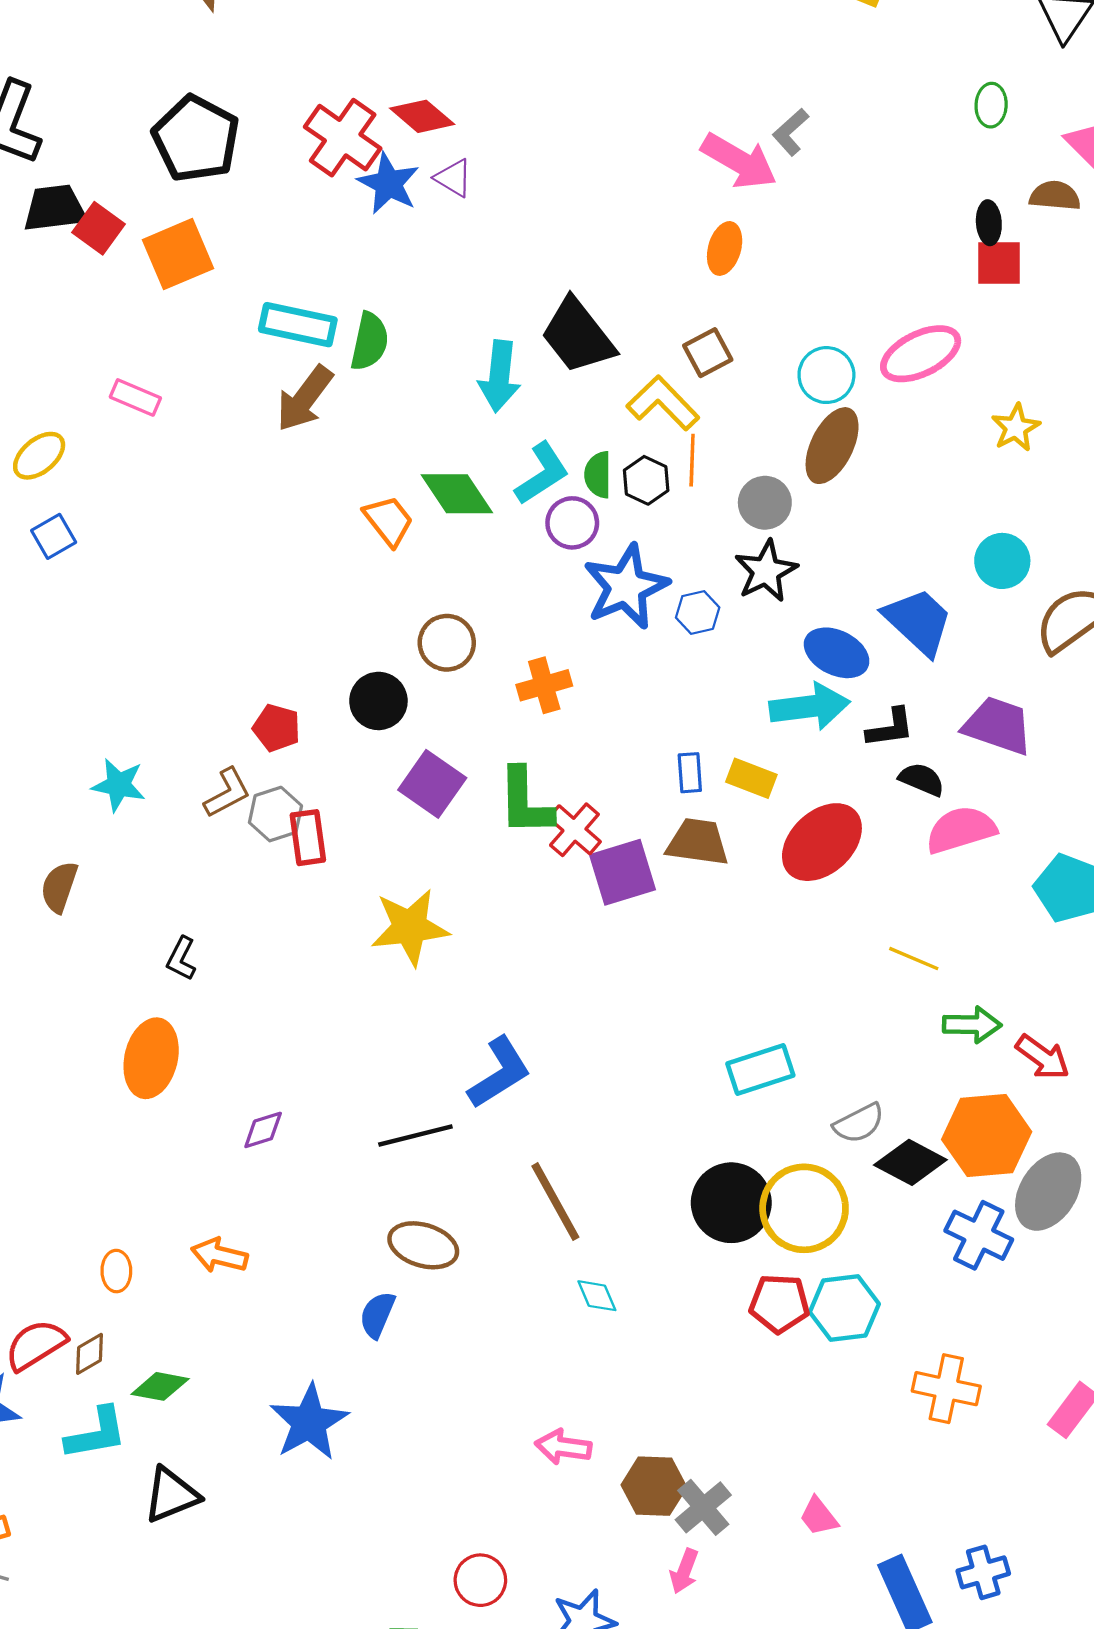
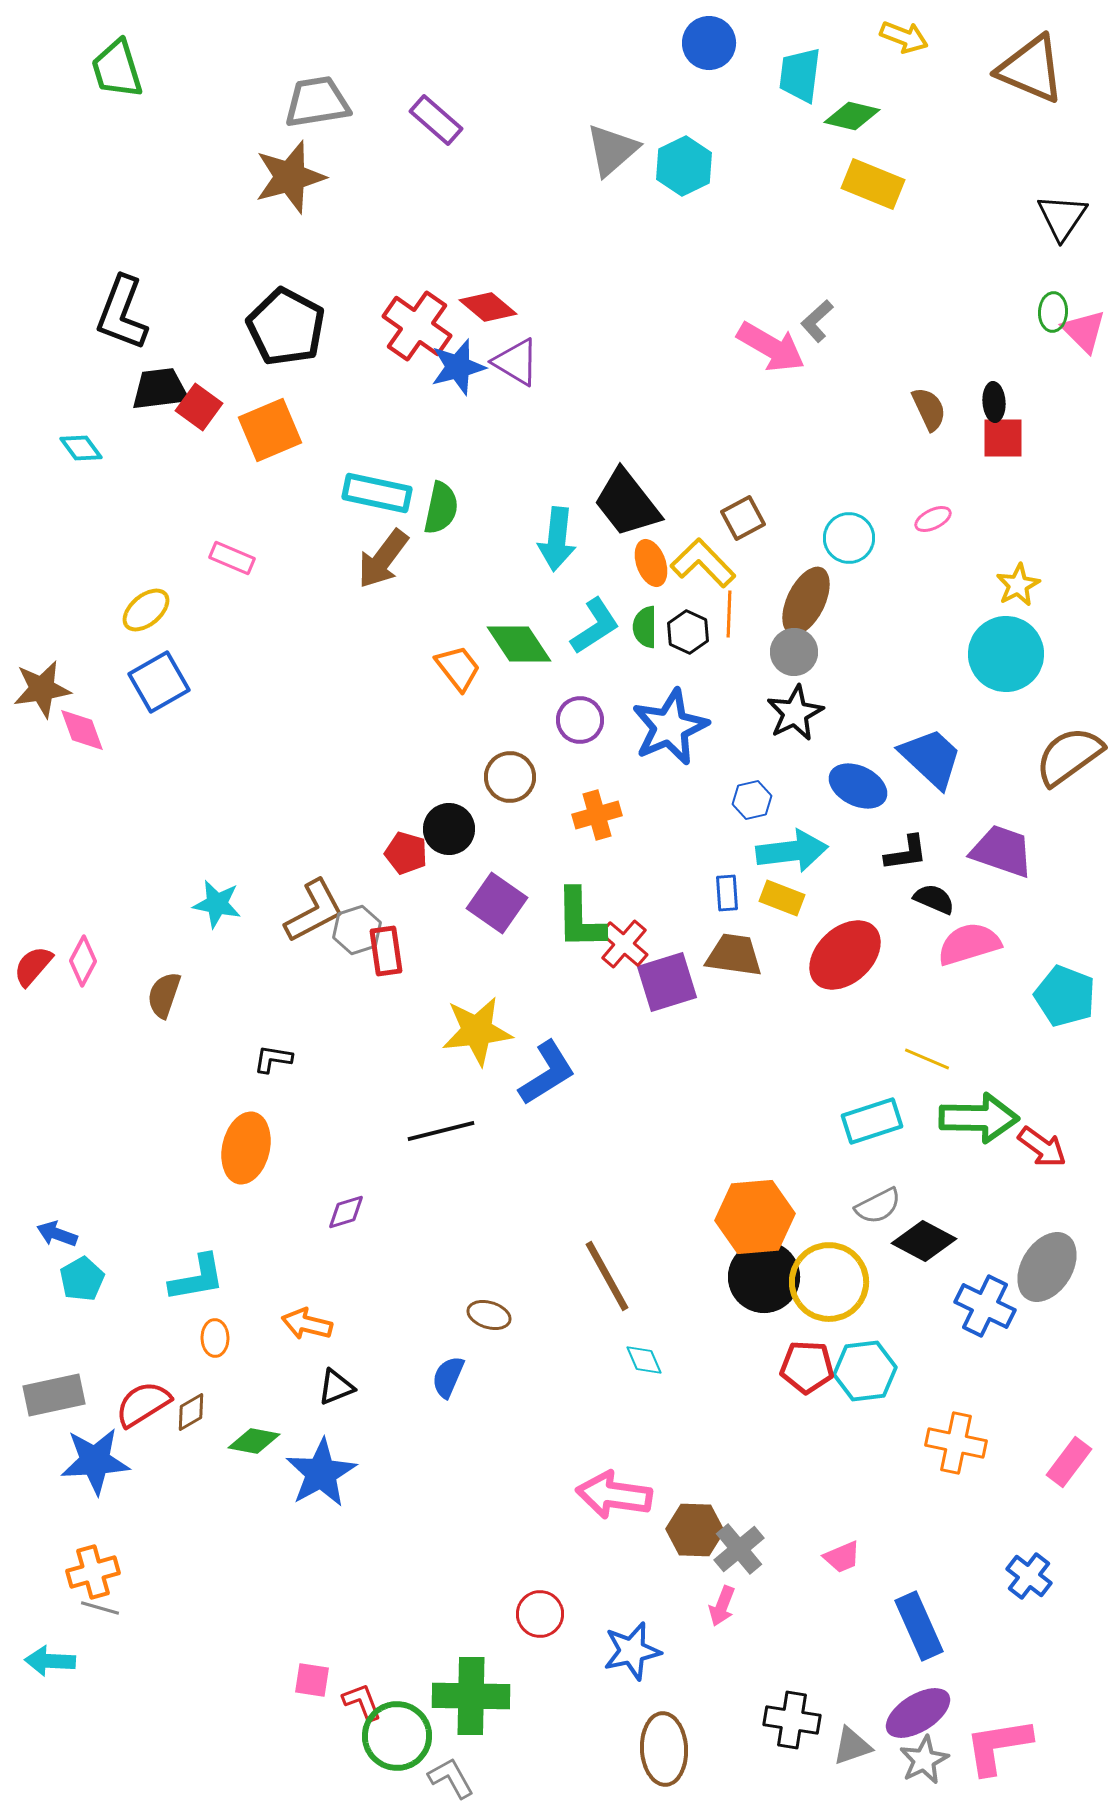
green ellipse: (991, 105) -> (1053, 312), moved
purple triangle: (453, 178) -> (516, 362), size x1.4
blue star: (389, 184) -> (458, 367), turned 30
brown semicircle: (1055, 196) -> (929, 409), moved, turned 60
orange ellipse: (725, 248) -> (651, 563), moved, turned -36
pink ellipse: (921, 354) -> (933, 519), size x0.5
brown ellipse: (832, 446) -> (806, 601), moved
purple circle: (572, 523) -> (580, 720), moved
blue square: (54, 536) -> (159, 682), size x1.5
cyan circle: (1002, 561) -> (1006, 654), moved, size x1.5
blue hexagon: (698, 612) -> (752, 800), moved
cyan arrow: (810, 707) -> (792, 851), moved
red pentagon: (277, 728) -> (406, 853), moved
brown L-shape: (227, 793) -> (314, 911), size x1.4
black L-shape: (181, 959) -> (273, 1059), turned 72
green arrow: (972, 1025) -> (979, 1118), size x1.5
cyan rectangle: (760, 1069) -> (872, 1121), moved
blue L-shape: (499, 1073) -> (547, 1073), moved
black line: (415, 1136) -> (441, 1131), moved
orange hexagon: (987, 1136) -> (755, 1217), moved
brown ellipse: (423, 1245) -> (489, 1315), size x0.7
blue star: (309, 1422) -> (321, 1473), moved
cyan L-shape: (96, 1433) -> (197, 1278), moved
pink arrow: (563, 1447) -> (614, 1495), size x1.5
black triangle: (171, 1495) -> (336, 1387), moved, size x0.7
pink trapezoid: (819, 1516) -> (842, 1557), turned -75
blue cross: (983, 1572) -> (1029, 1576), moved, turned -36

